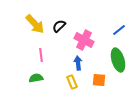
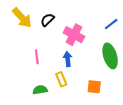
pink line: (41, 55) -> (37, 57), moved
green semicircle: (36, 78) -> (40, 90), moved
orange square: (99, 80) -> (94, 87), moved

